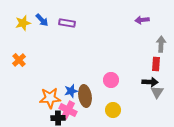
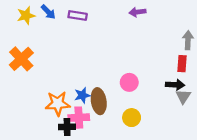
purple arrow: (142, 20) -> (137, 12), moved
orange cross: (19, 60) -> (21, 59), size x1.5
pink cross: (68, 110) -> (79, 118), turned -30

